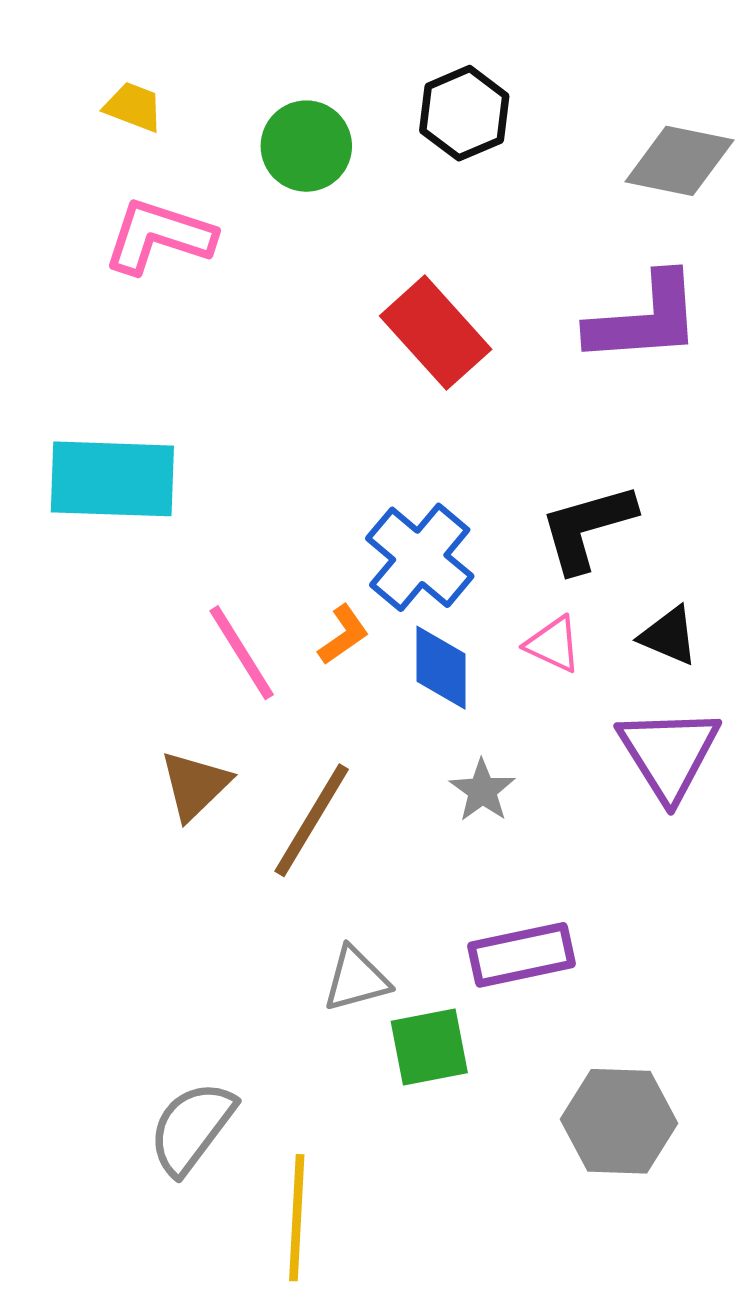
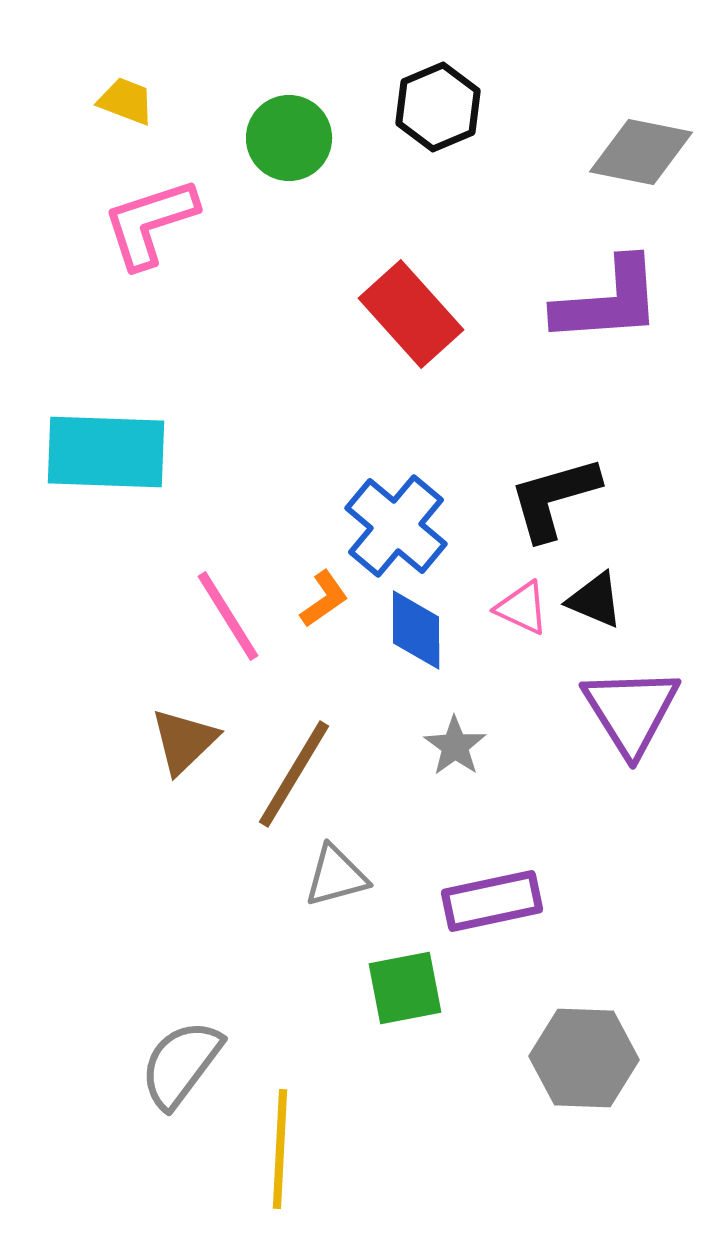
pink L-shape: (159, 236) -> (150, 223), turned -36
black triangle: (669, 636) -> (595, 600), moved
gray triangle: (356, 979) -> (336, 876), moved

